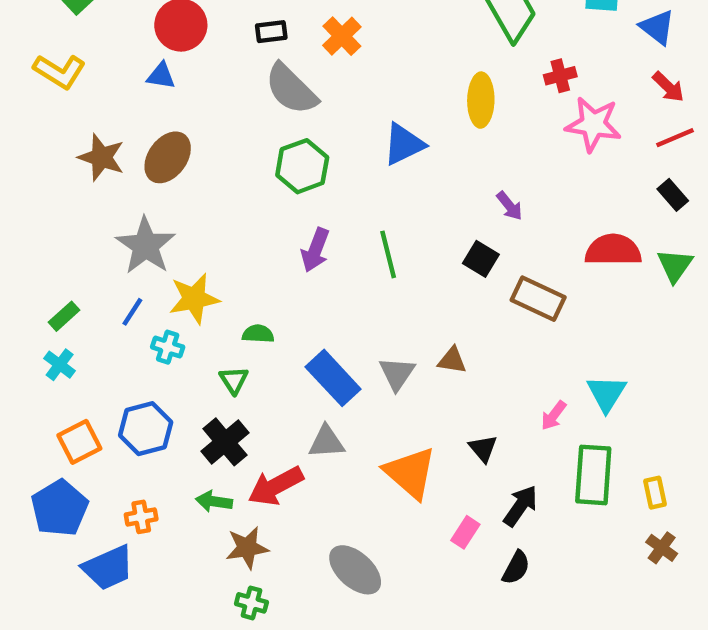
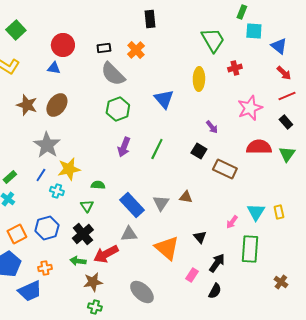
pink star: (593, 124) -> (250, 108), moved, turned -30
blue triangle: (404, 144) -> (164, 99), turned -45
green line: (388, 254) -> (157, 149), turned 40
yellow rectangle: (655, 493) -> (279, 212), moved

